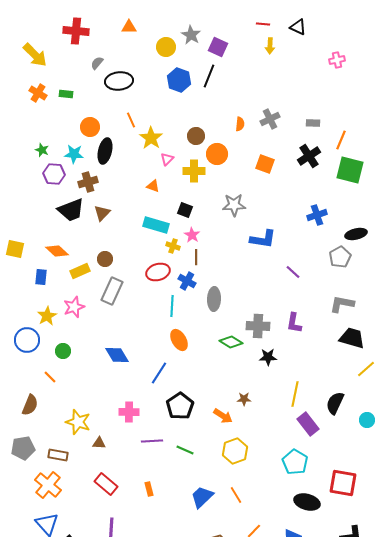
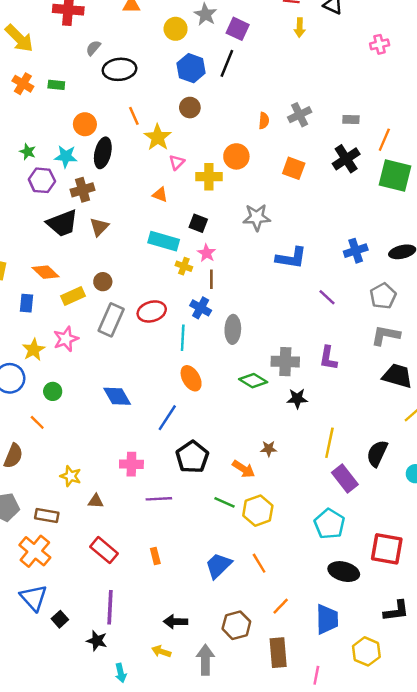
brown circle: (196, 136) -> (190, 108), moved
blue cross: (317, 215) -> (356, 251), moved
gray pentagon: (340, 257) -> (383, 296), moved
red ellipse: (158, 272) -> (152, 311), moved
yellow star: (78, 422) -> (71, 476), size x0.7
green line: (185, 450) -> (224, 502), moved

